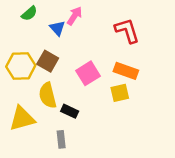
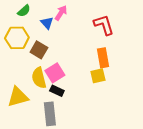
yellow hexagon: (21, 66) -> (17, 38), moved
orange rectangle: (126, 71) -> (103, 58), turned 60
pink square: (88, 73) -> (55, 73), moved
gray rectangle: (61, 139) -> (50, 114), size x1.6

